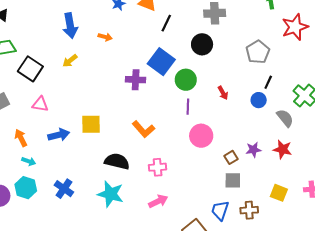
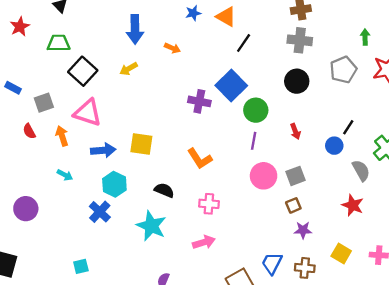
black circle: (202, 44) -> (297, 81), moved
gray pentagon: (258, 52) -> (343, 70), moved
pink triangle: (40, 104) -> (88, 113), size x1.5
orange arrow: (21, 138) -> (62, 136), moved
purple star: (253, 150) -> (303, 230), moved
black semicircle: (117, 161) -> (164, 190), size x0.7
gray square: (233, 180) -> (295, 176), moved, turned -30
cyan hexagon: (26, 188) -> (114, 184), moved

